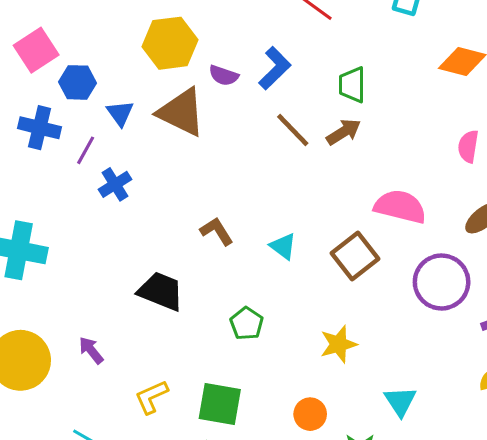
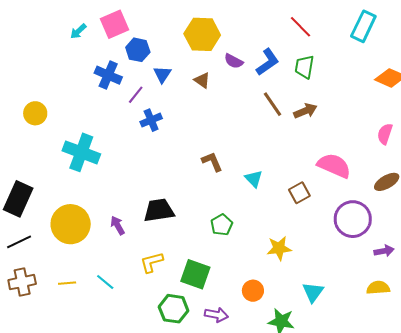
green trapezoid: (352, 85) -> (304, 67), moved
brown triangle: (181, 112) -> (202, 80), size x0.5
brown square: (355, 256) -> (299, 193), size x0.7
black trapezoid: (161, 291) -> (159, 210), moved, turned -40

